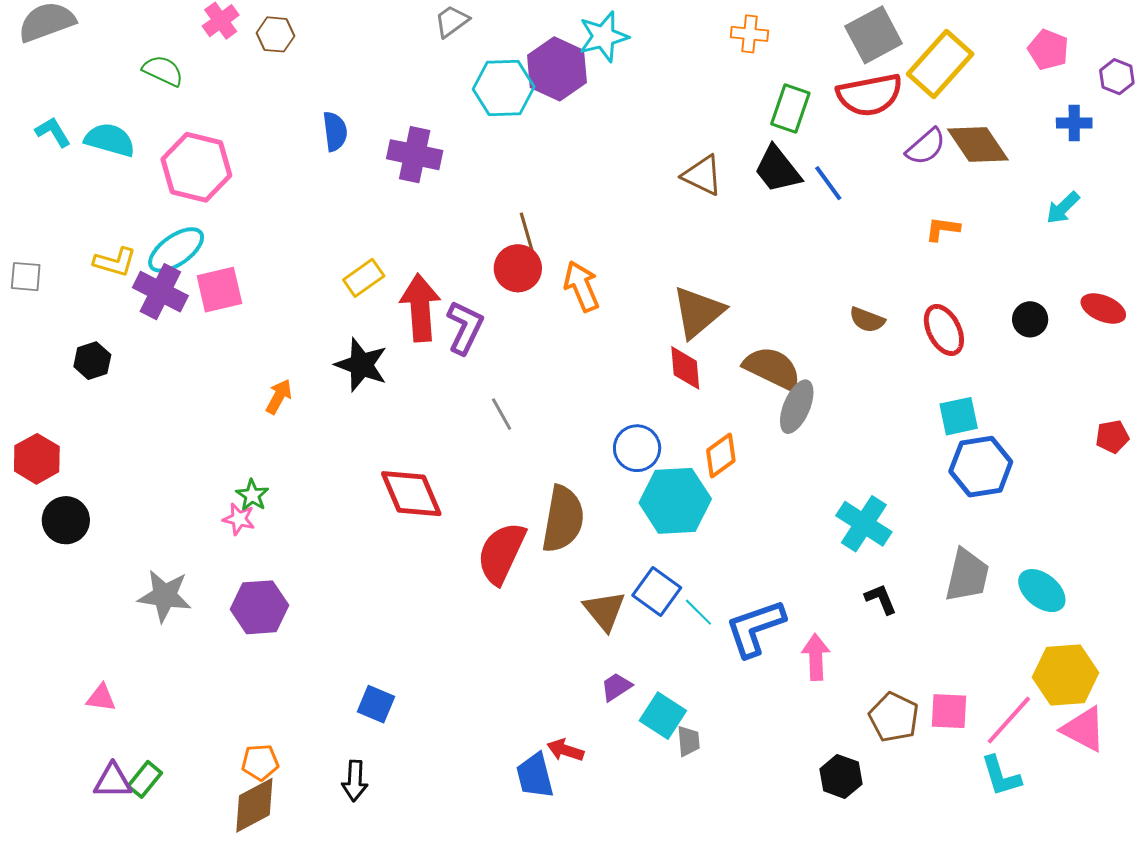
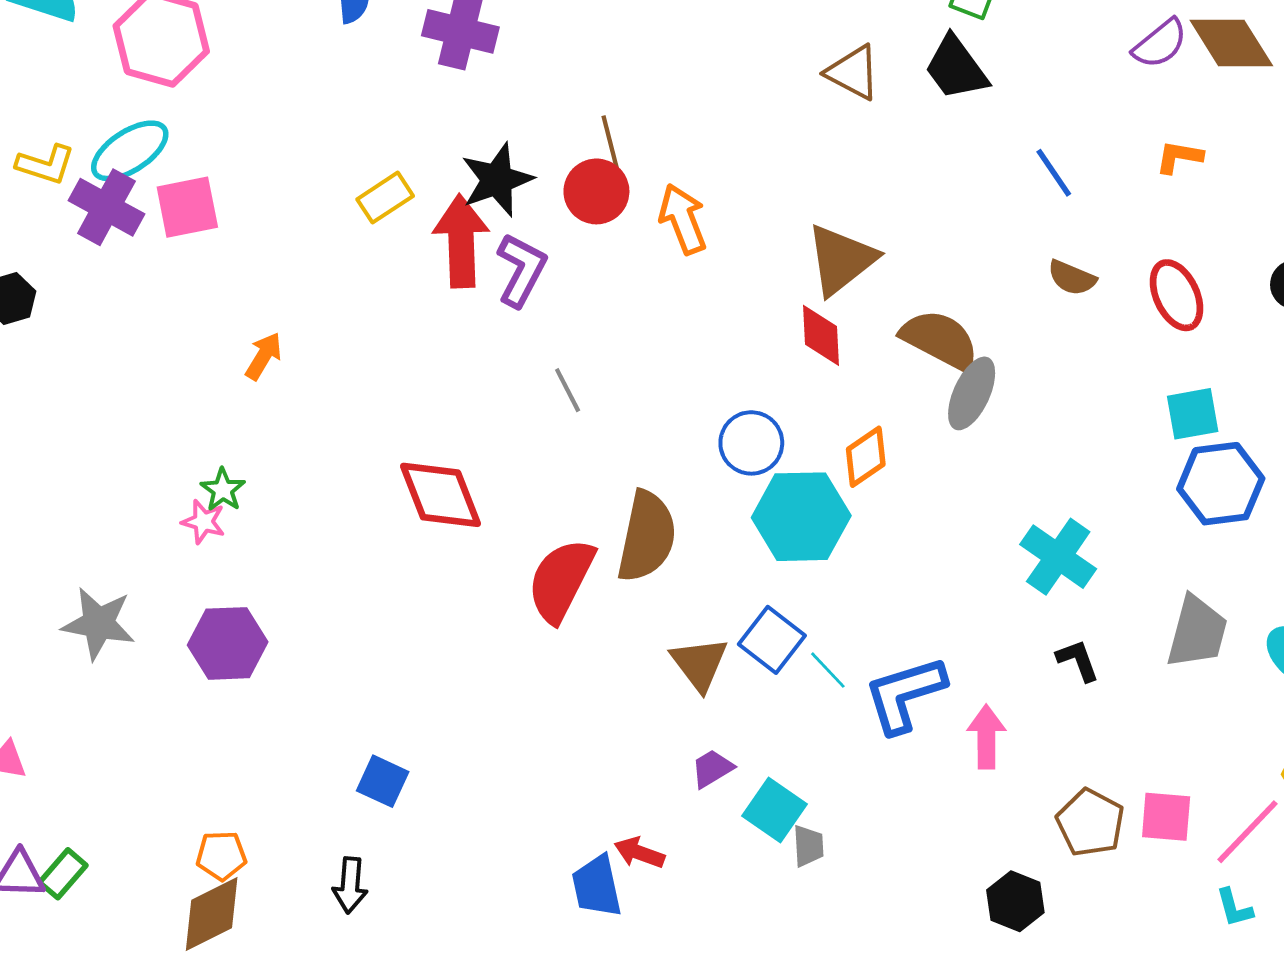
blue line: (828, 183) -> (1054, 173), moved
black star: (361, 365) -> (497, 180), moved, turned 30
cyan L-shape: (1001, 776) -> (1234, 908), size x0.7

